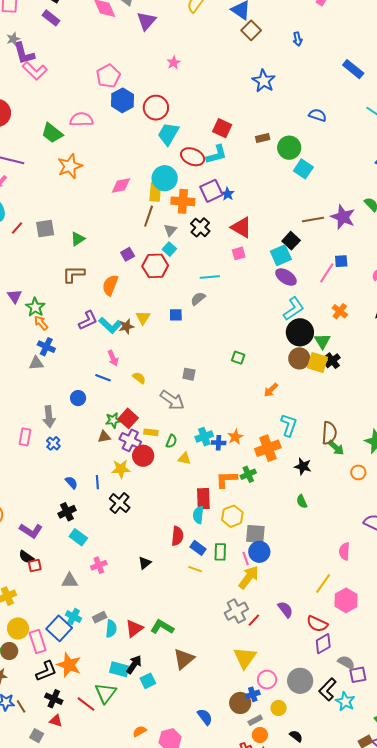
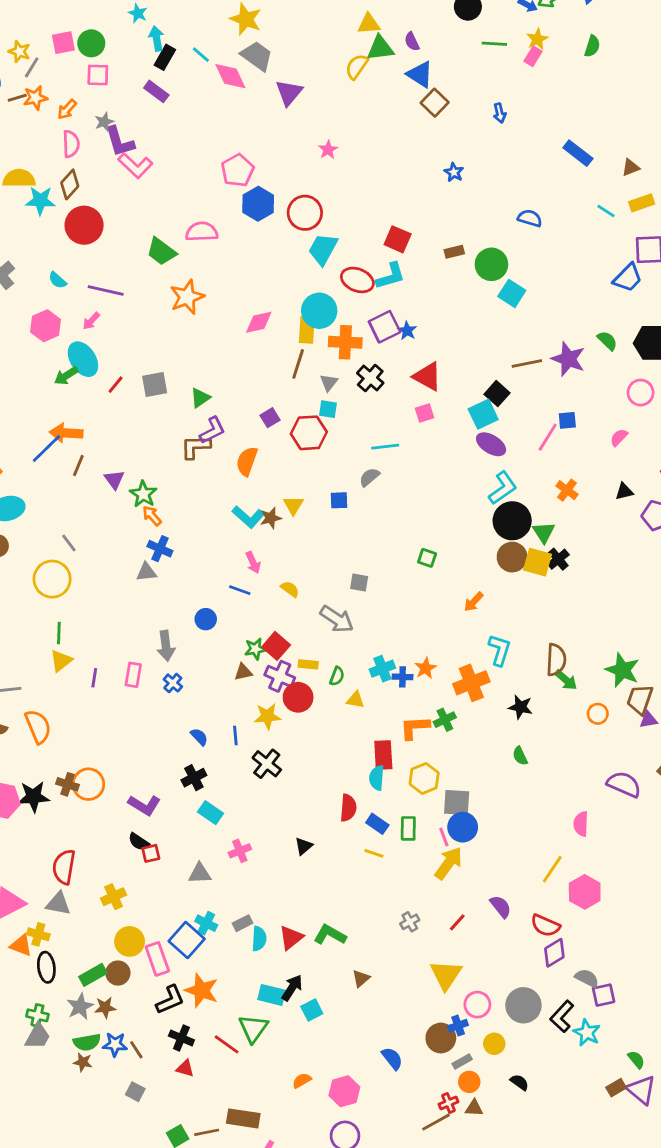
blue star: (264, 81) -> (454, 172), size x0.6
cyan square: (169, 249) -> (328, 409), turned -32
purple L-shape: (88, 320) -> (212, 430), moved
gray cross: (236, 611) -> (410, 922), moved, size x0.6
brown triangle: (184, 659) -> (361, 978), size x0.6
gray square: (37, 736) -> (135, 1092), moved

